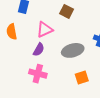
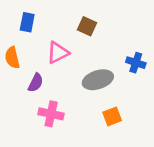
purple semicircle: (39, 50) -> (36, 83), moved

